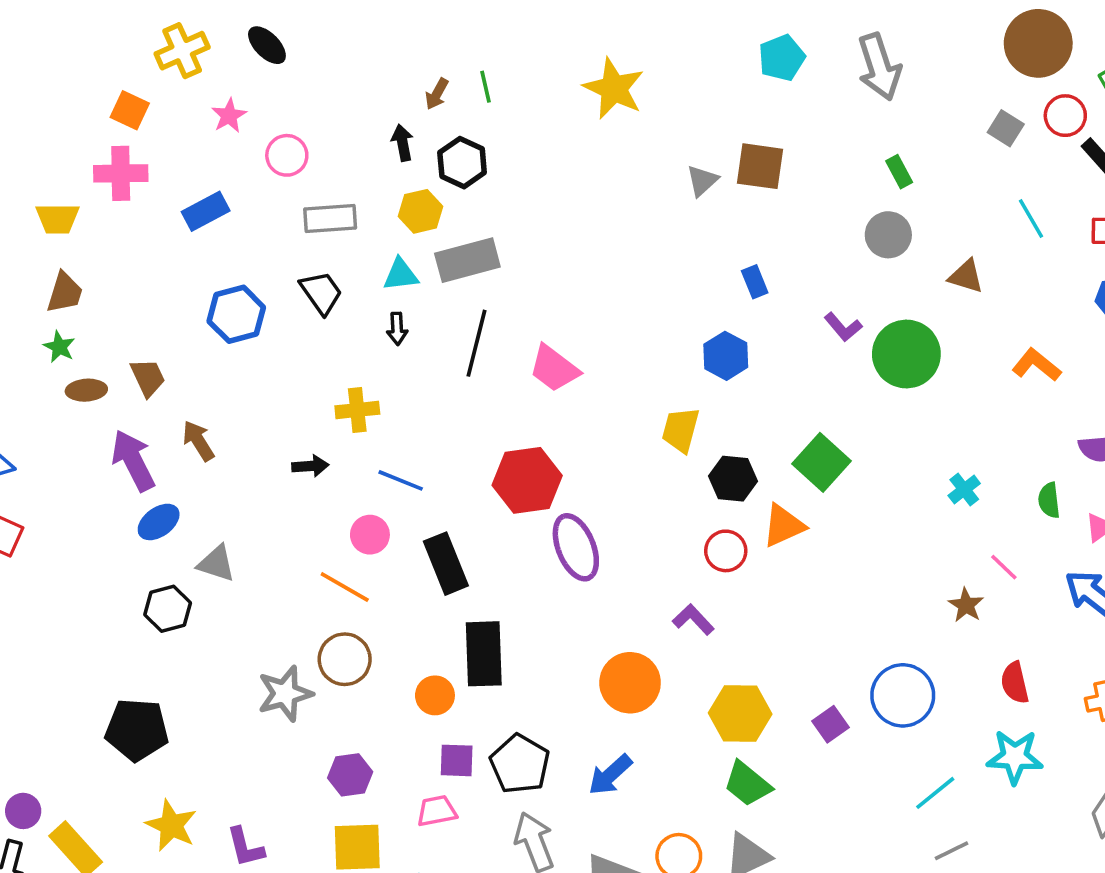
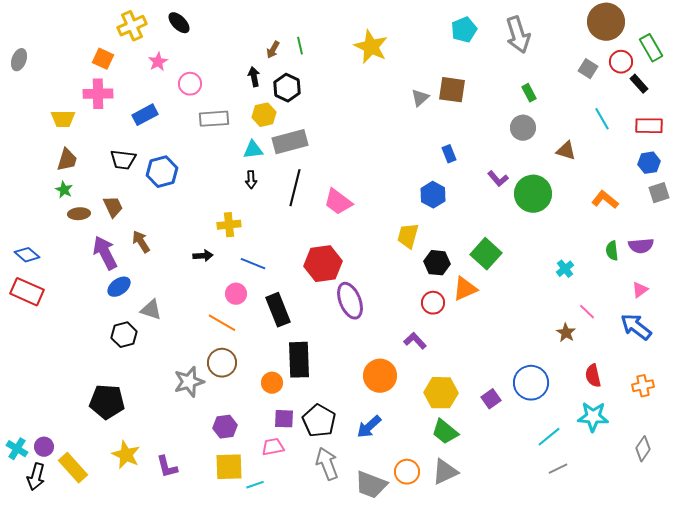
black trapezoid: (321, 293) -> (123, 160), moved, turned 132
green semicircle: (1049, 500) -> (612, 251), moved

